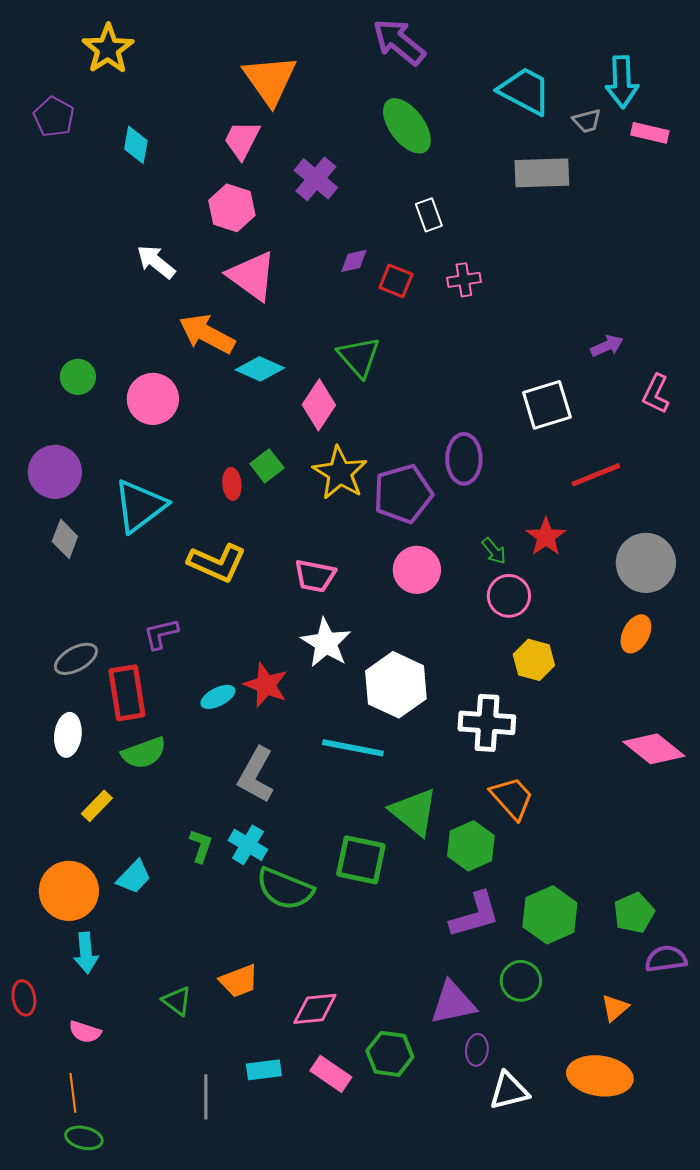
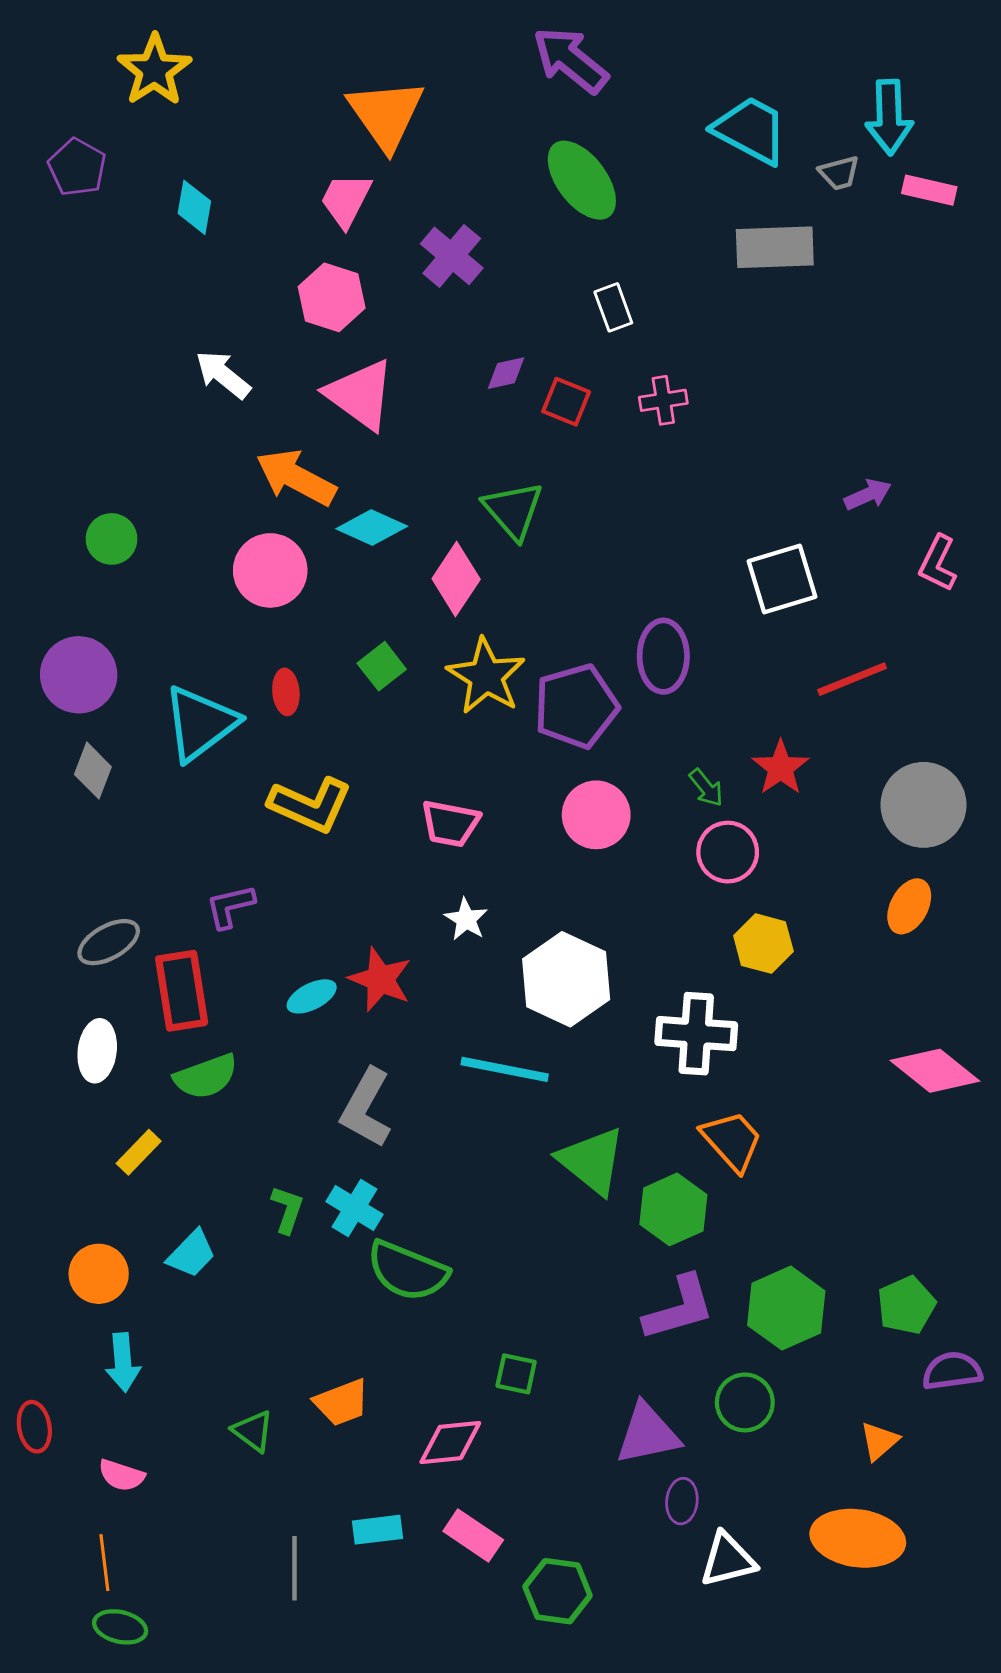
pink circle: (153, 399) -> (270, 570), moved
red ellipse: (232, 484) -> (286, 692), moved
white star: (326, 643) -> (466, 919), size x0.6
green square: (361, 860) -> (516, 1374), moved, size x0.6
orange circle: (69, 891) -> (99, 1274), size x0.7
green hexagon: (390, 1054) -> (558, 1591), moved

